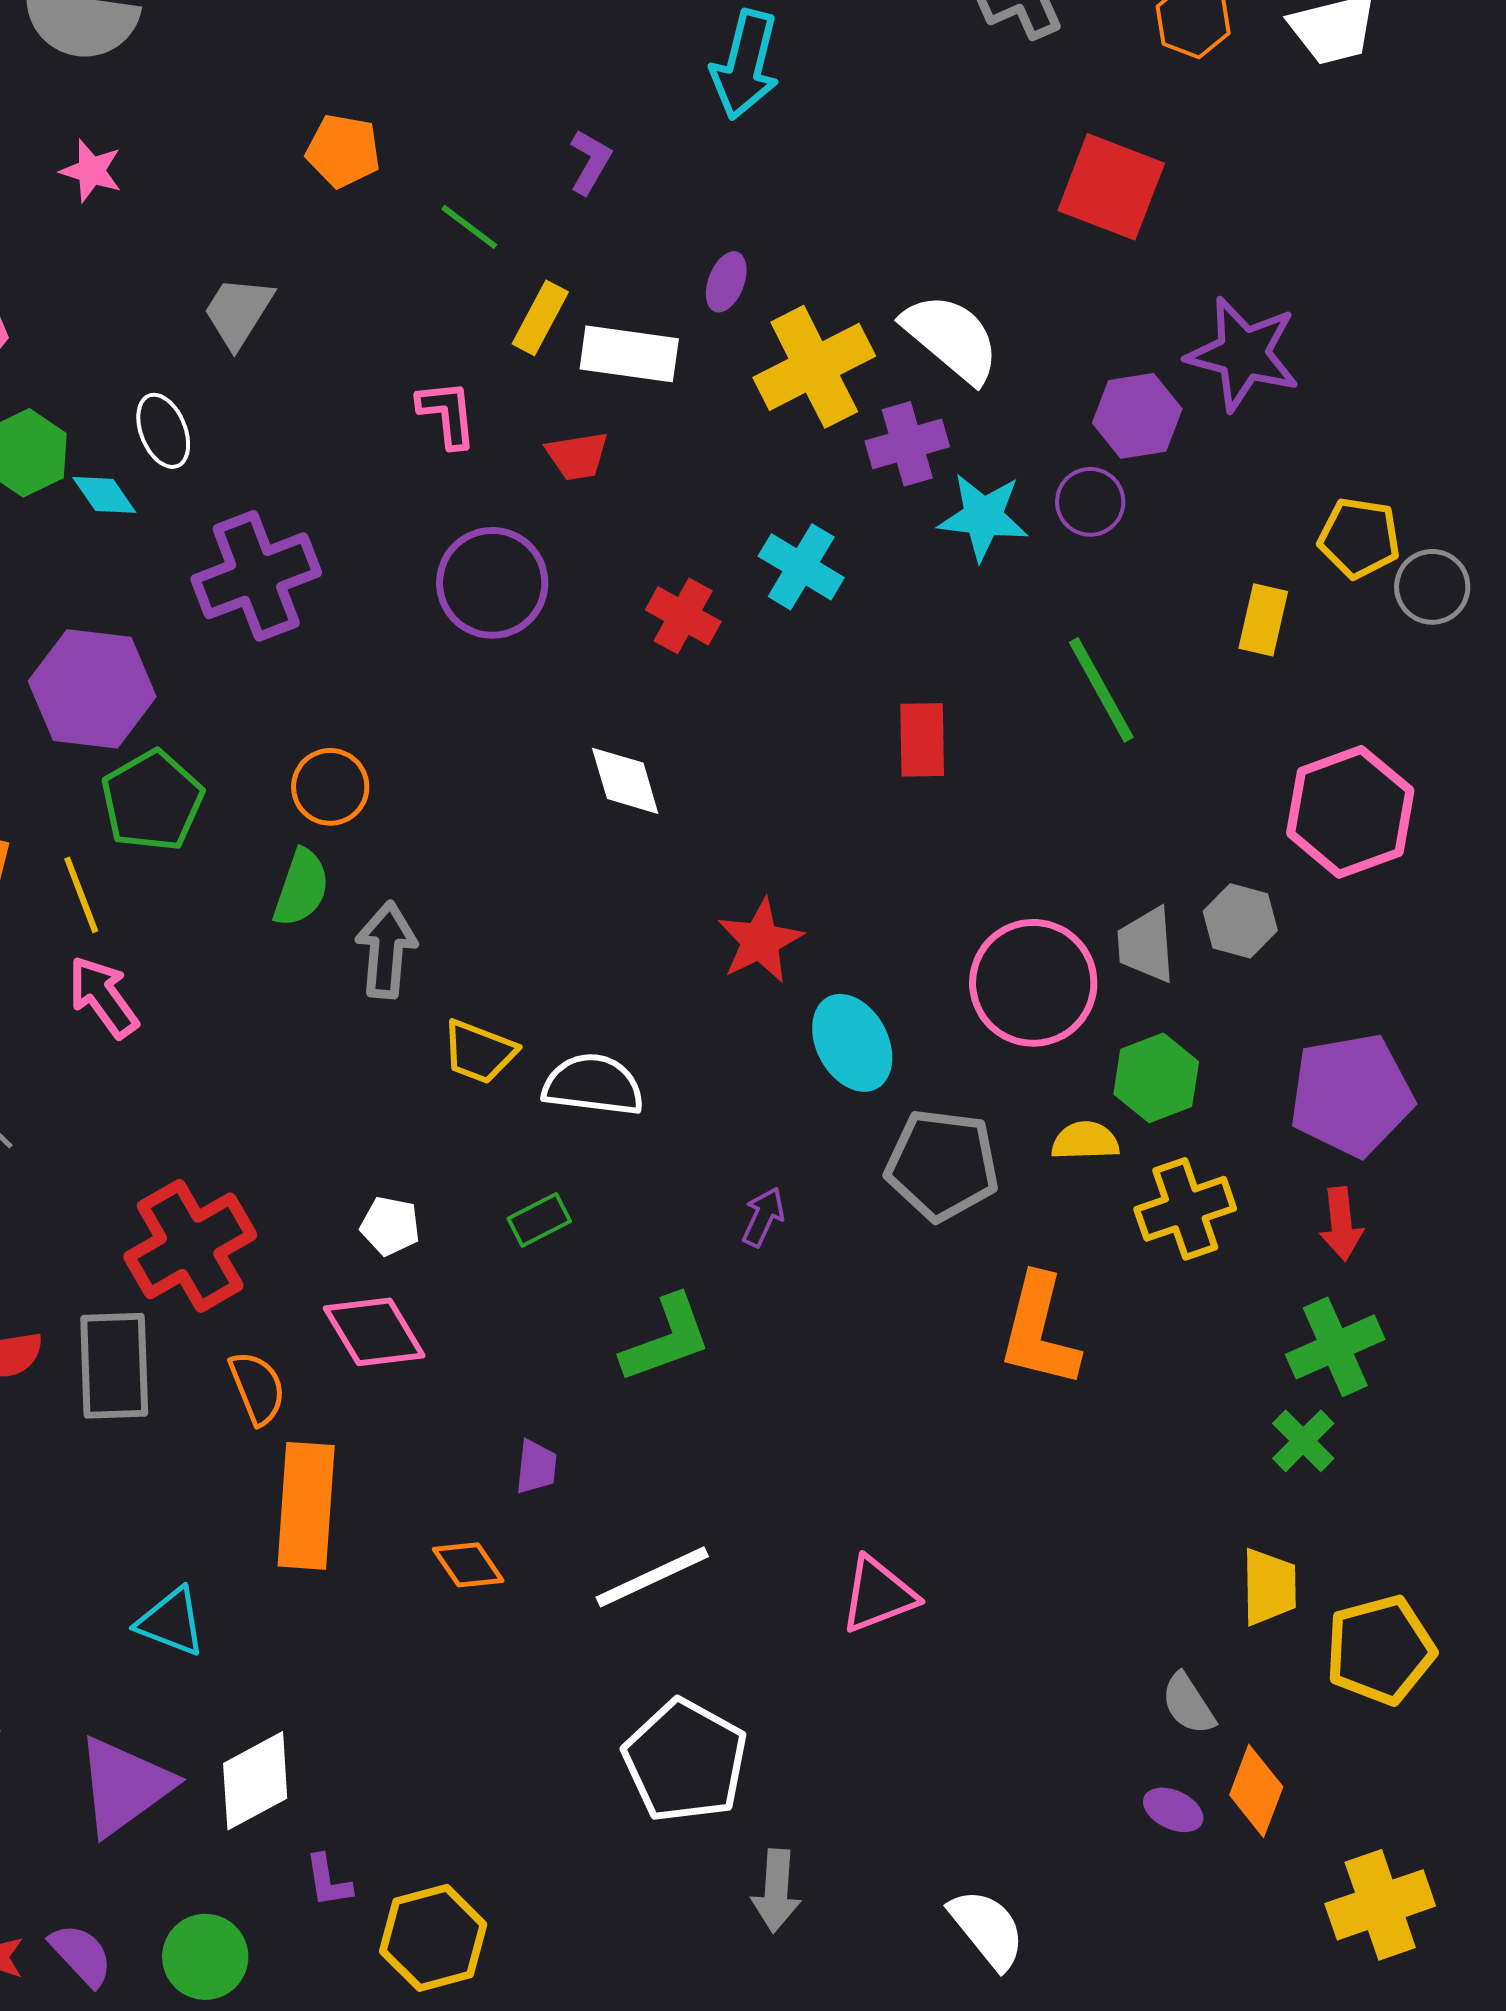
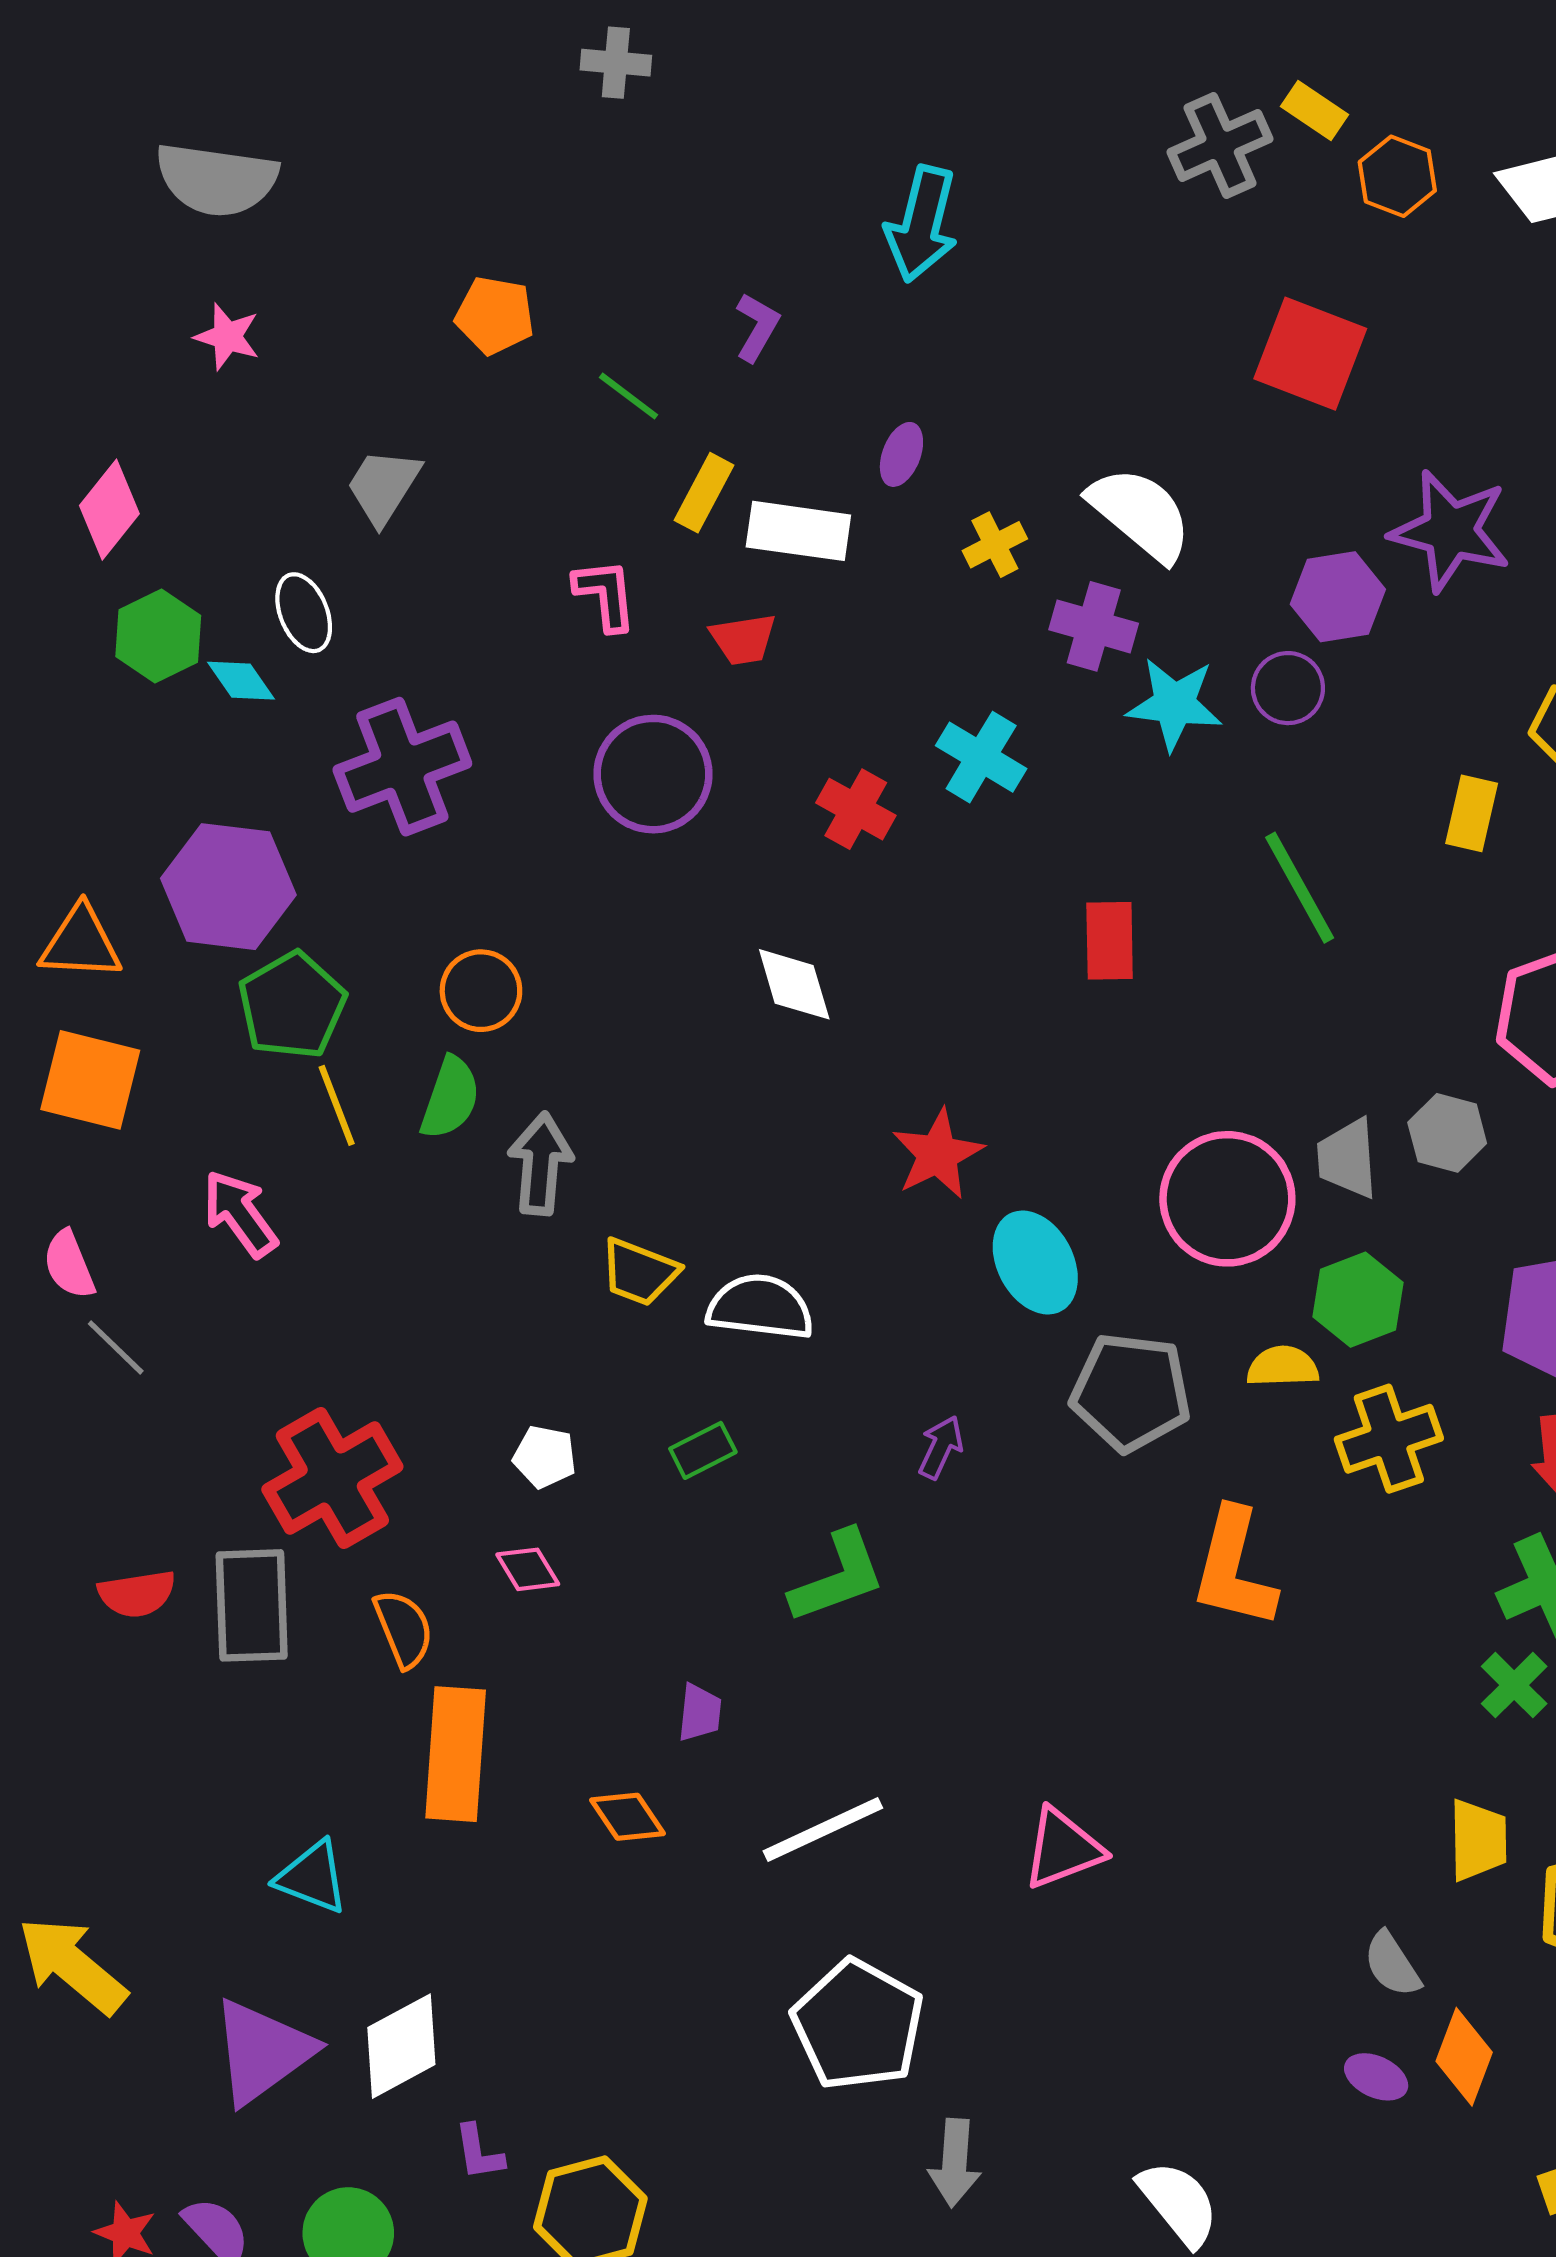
yellow cross: (814, 367) -> (995, 545), size x0.5
purple cross: (907, 444) -> (1094, 626), turned 32
yellow line: (81, 895) -> (337, 1105), moved
pink diamond: (374, 1332) -> (528, 1569), size x0.6

